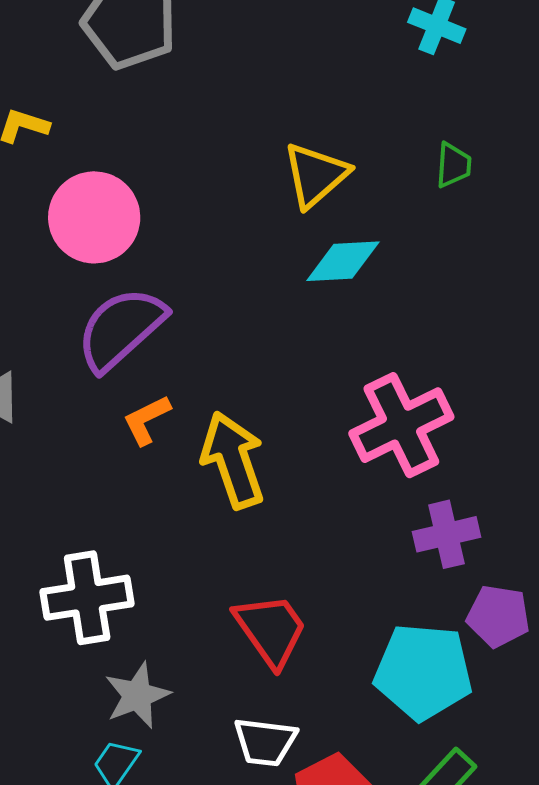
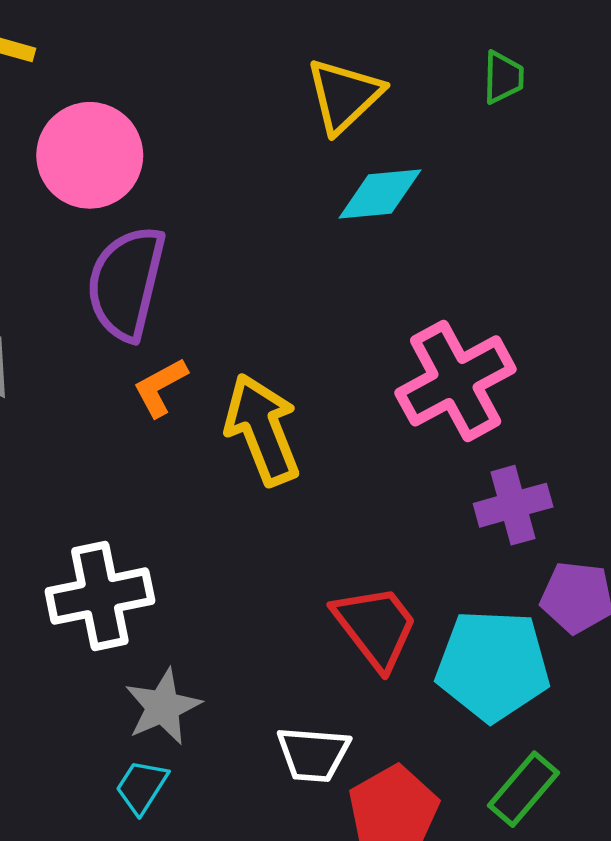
purple semicircle: (121, 329) -> (126, 283), turned -32
red trapezoid: (271, 630) -> (376, 627), moved

